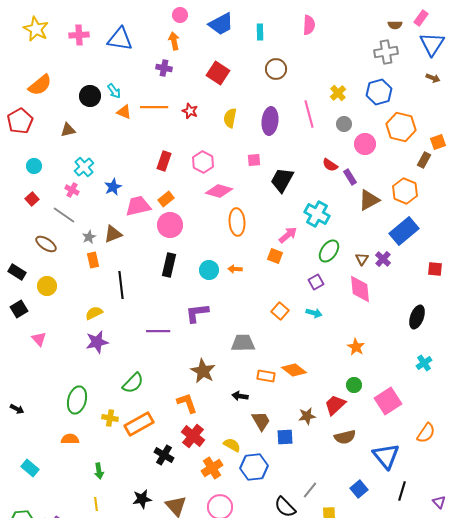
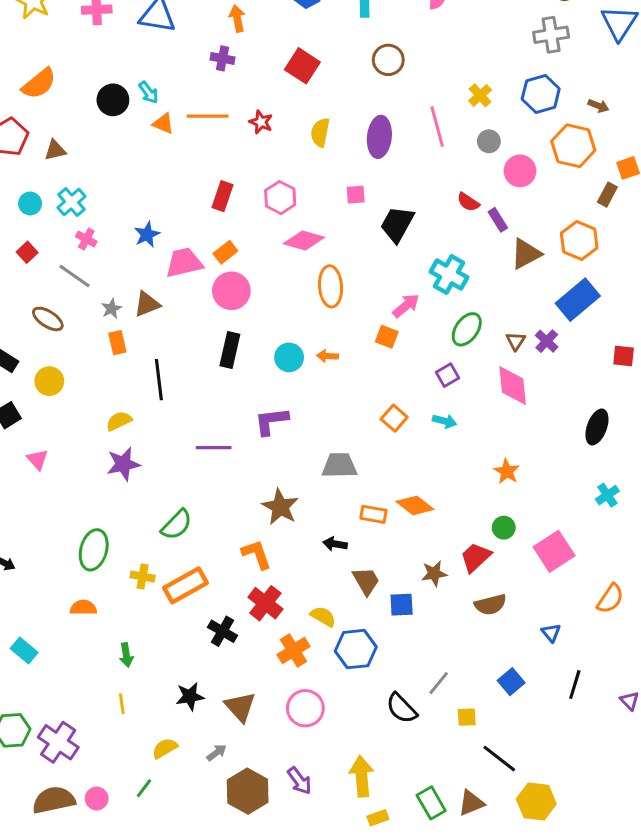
brown arrow: (433, 78) -> (598, 106), moved
brown triangle: (68, 130) -> (55, 150), moved
cyan cross: (84, 167) -> (72, 202), moved
blue triangle: (386, 456) -> (551, 633), size x0.5

